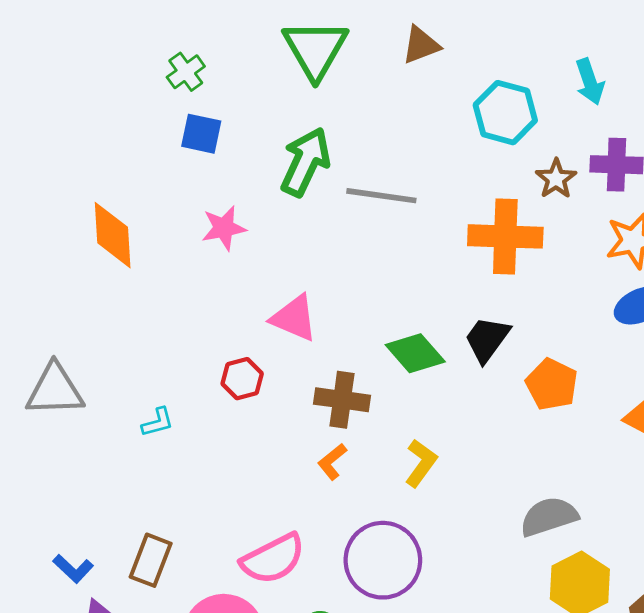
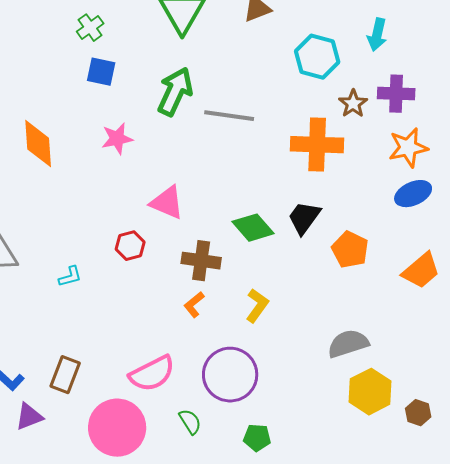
cyan arrow: (590, 82) -> (377, 35), turned 32

